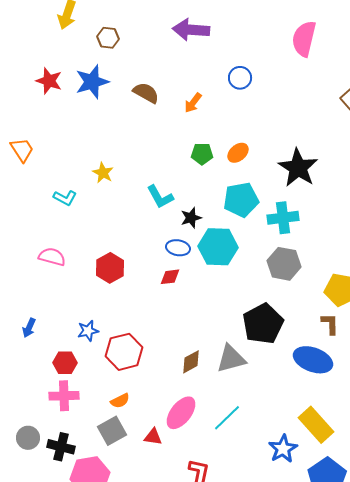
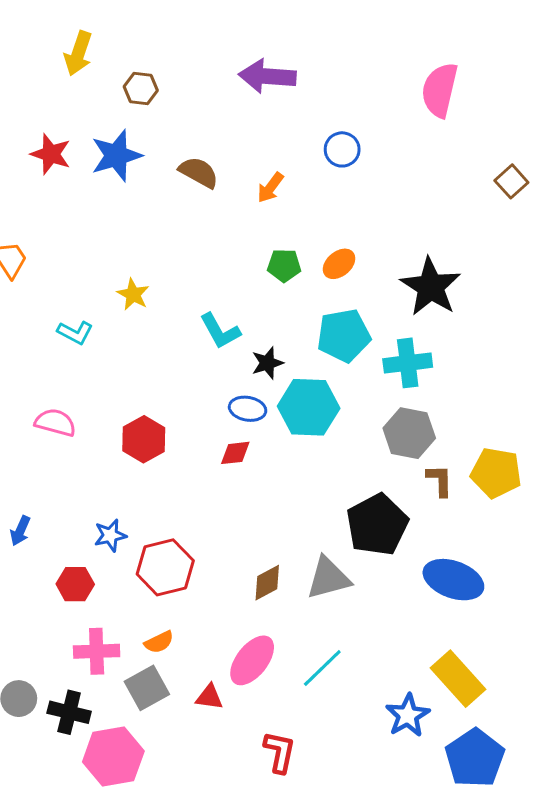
brown L-shape: (330, 324) -> (440, 480), moved
pink cross: (64, 396) -> (97, 651), moved

